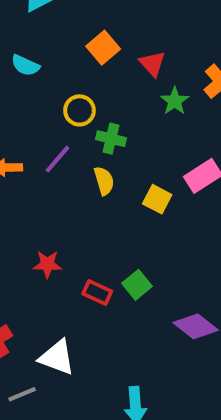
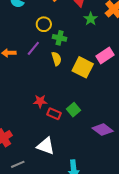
yellow square: (157, 199) -> (83, 67), size x1.5
red star: (47, 264) -> (40, 101), moved
white triangle: (57, 357) -> (46, 146), moved

